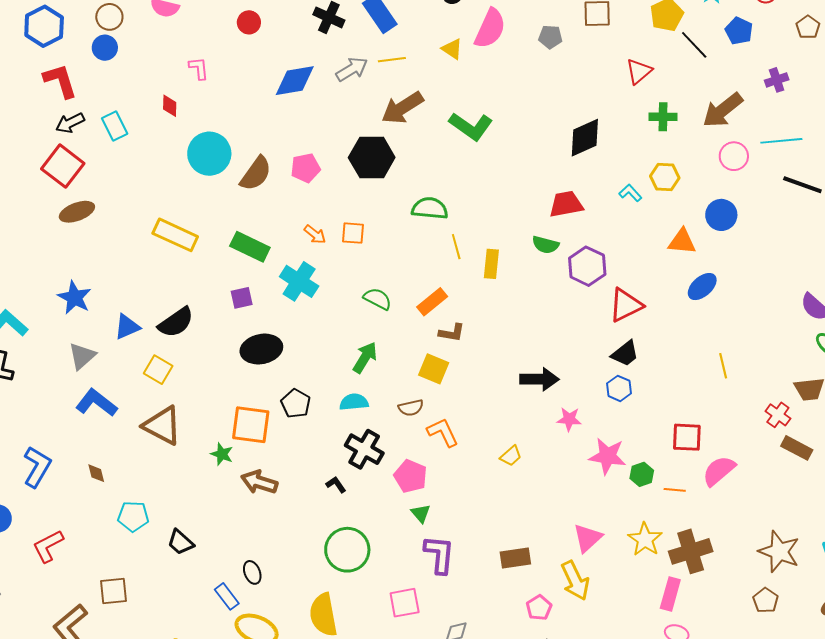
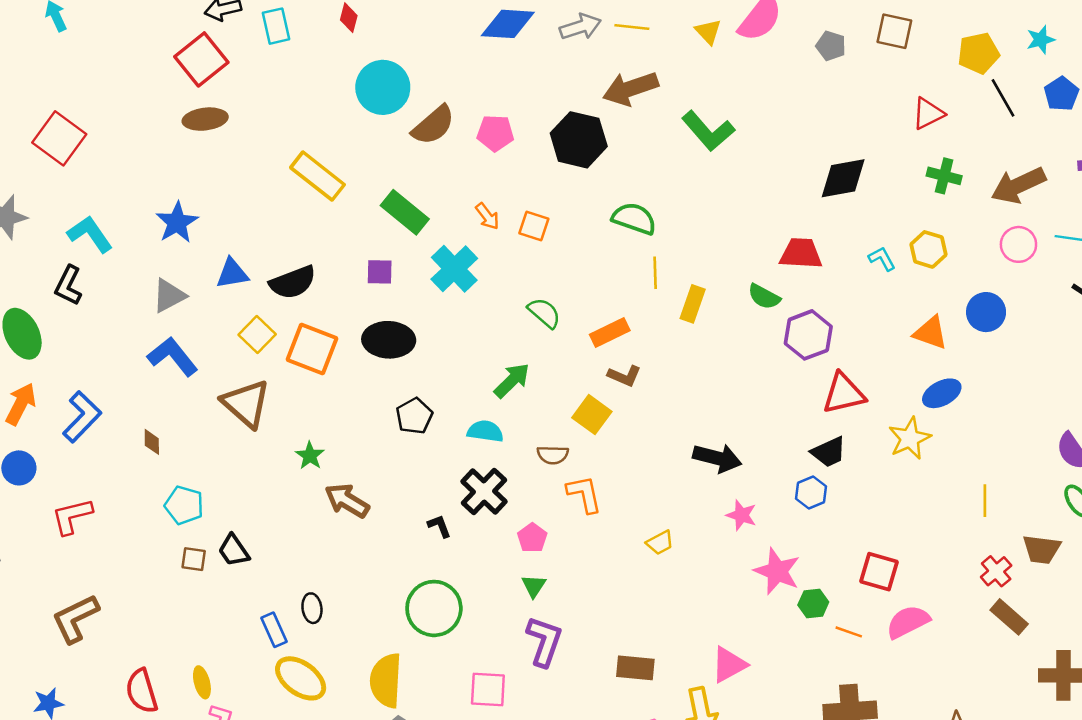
yellow line: (723, 366) -> (985, 501), moved
orange square: (251, 425) -> (312, 349), moved
pink pentagon: (411, 476) -> (532, 538), size x0.7
yellow star: (645, 539) -> (910, 438), moved
brown square: (113, 591) -> (194, 559), moved, size x0.7

